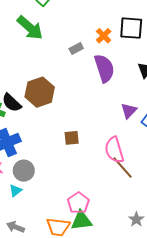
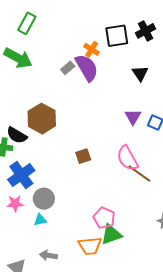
purple semicircle: (104, 68) -> (87, 68), moved
cyan triangle: (15, 190) -> (40, 220), turned 40

